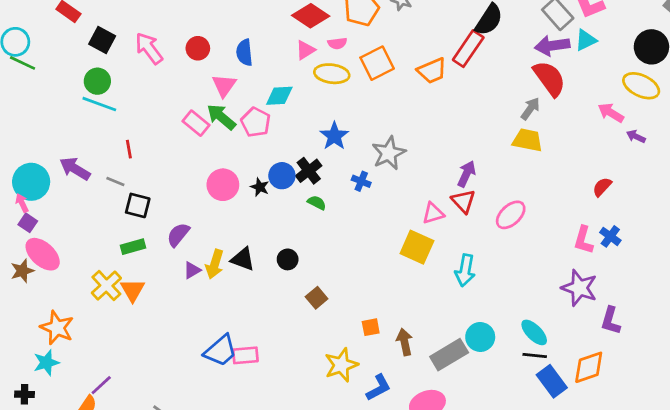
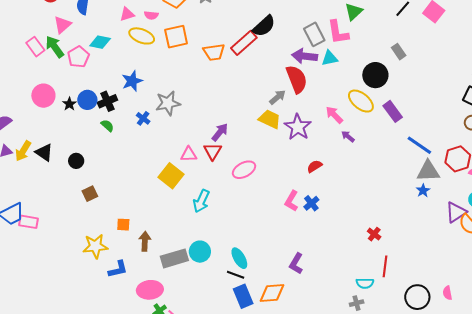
purple star: (579, 288) -> (298, 127), moved

